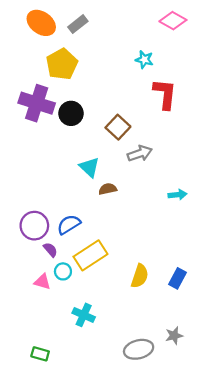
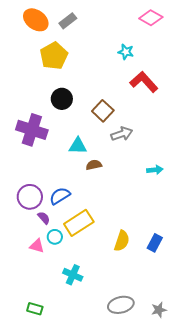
red L-shape: (165, 94) -> (144, 82), turned -48
purple cross: (37, 103) -> (32, 130), moved
cyan triangle: (89, 167) -> (78, 146), turned -42
gray star: (174, 336) -> (159, 310), moved

